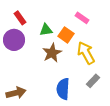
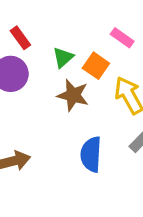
green triangle: (46, 30) -> (63, 57), turned -32
brown star: (52, 53) -> (73, 95), turned -30

